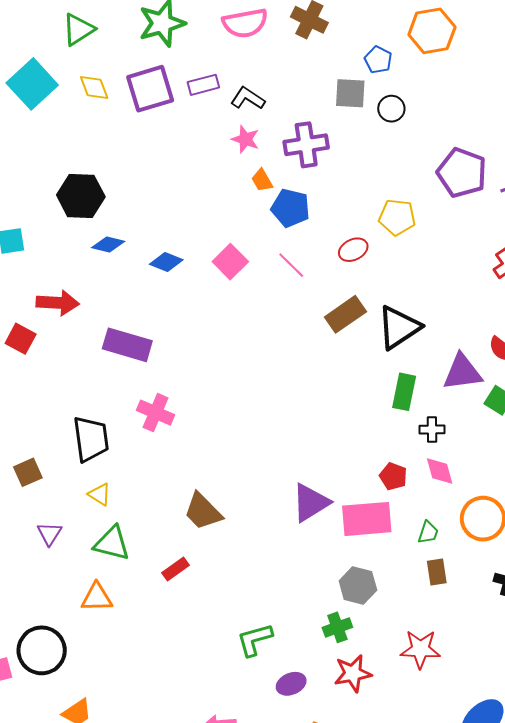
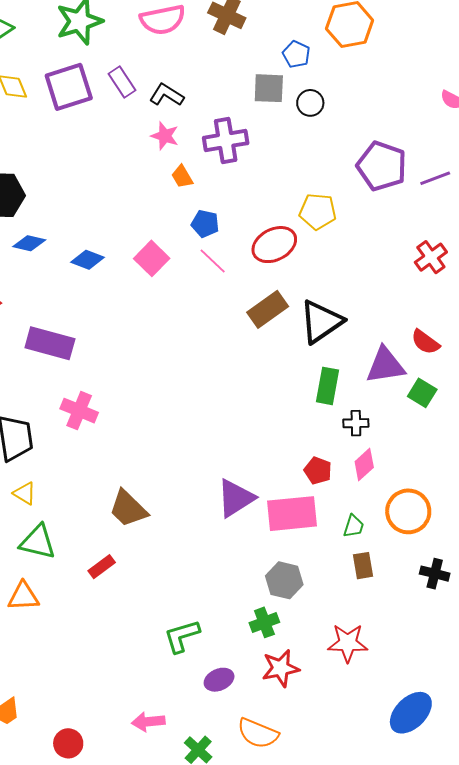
purple rectangle: (203, 85) -> (122, 82), turned 72
blue pentagon: (291, 208) -> (205, 224), moved, size x0.7
red ellipse: (353, 250) -> (274, 245), size x1.5
pink diamond: (440, 471) -> (364, 465), turned 64

